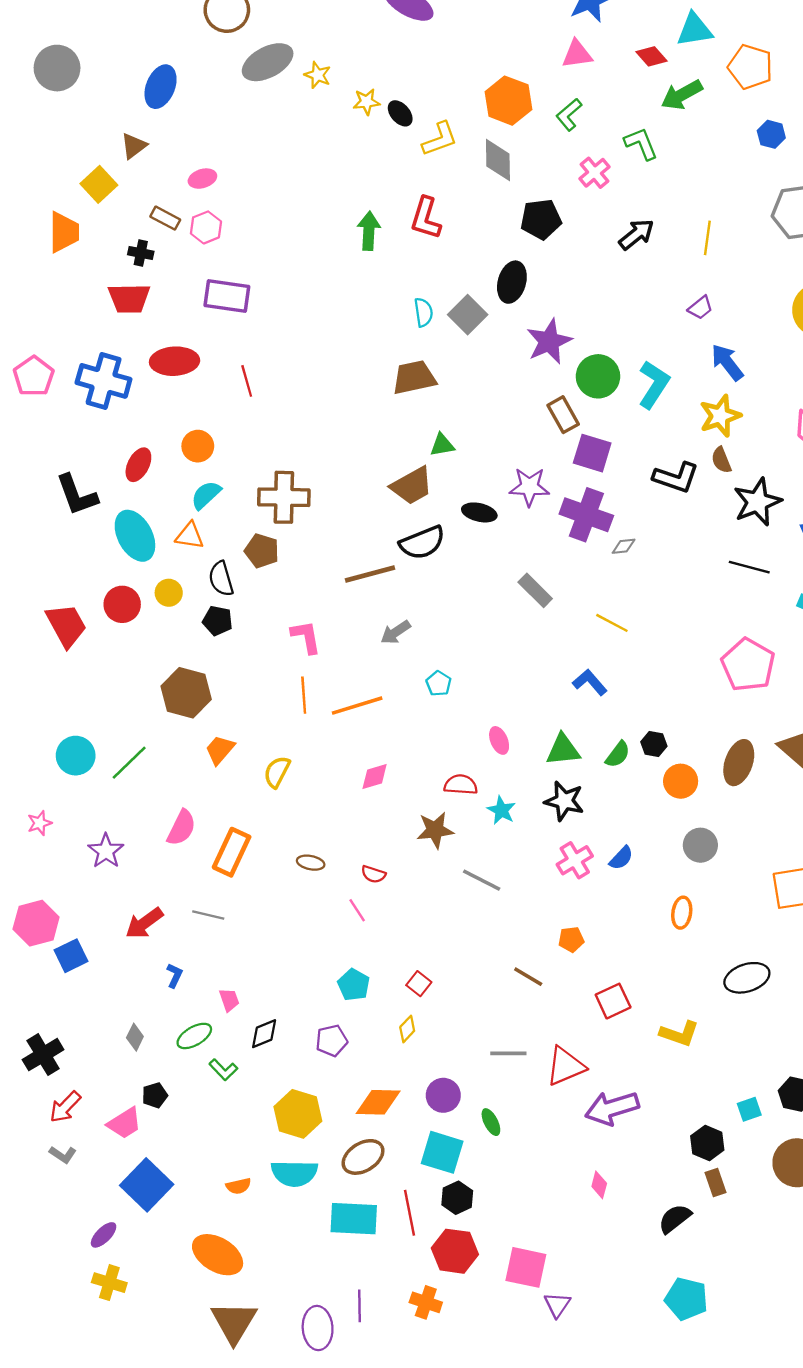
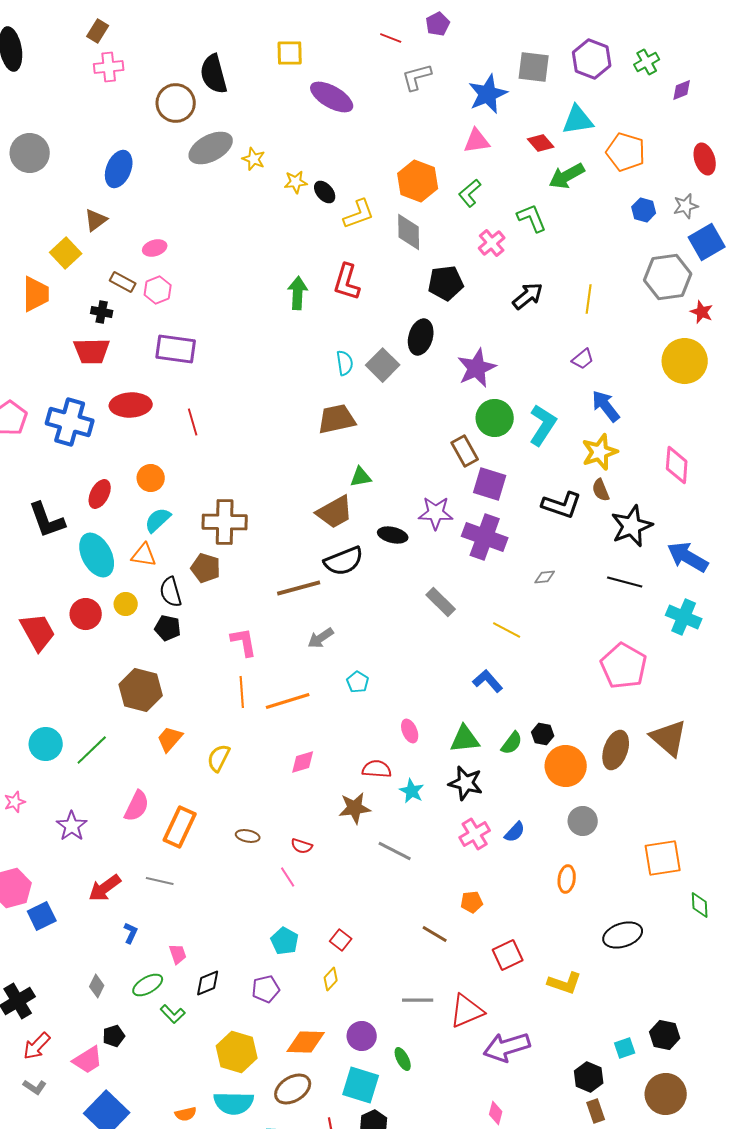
purple star: (549, 341) -> (477, 368), moved
gray diamond: (624, 546) -> (545, 577), moved
orange circle: (681, 781) -> (566, 766), size x1.4

